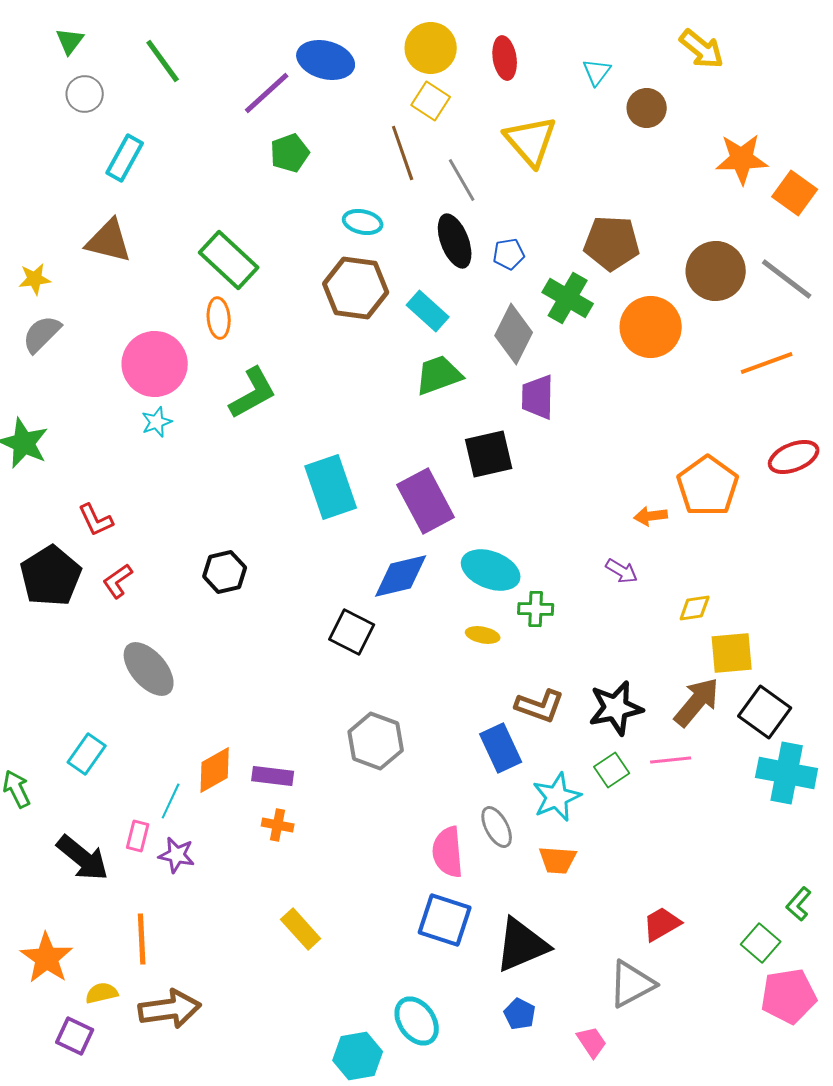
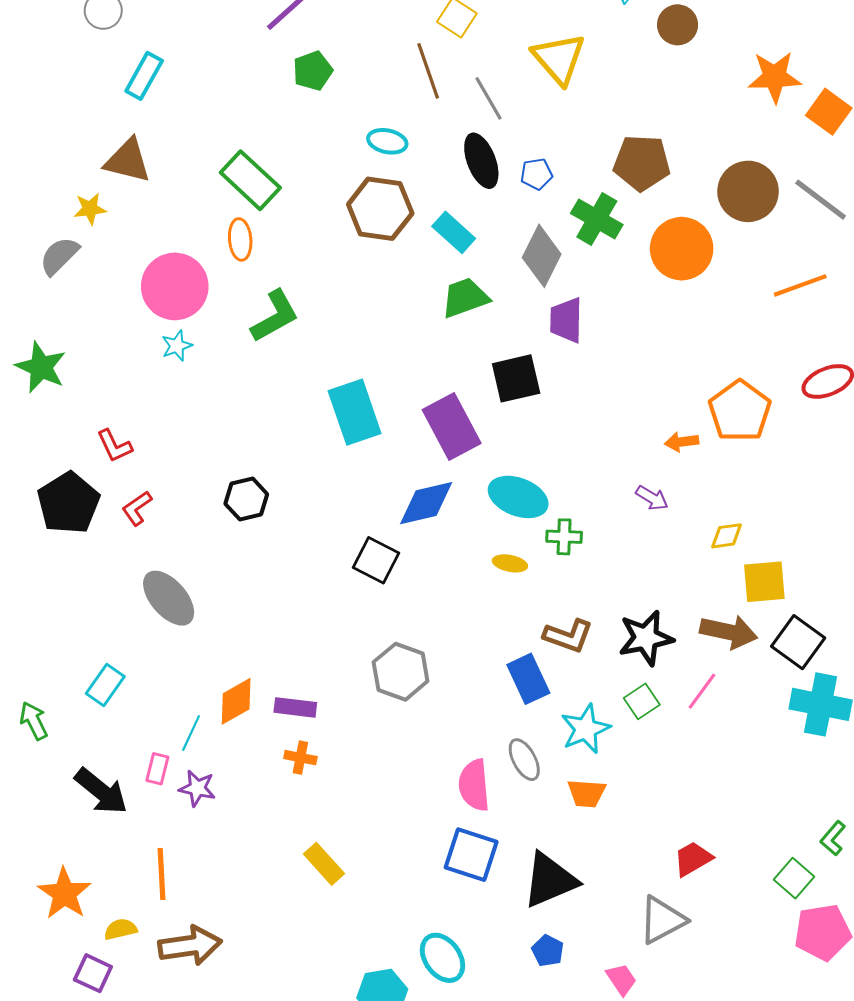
yellow star: (35, 279) -> (90, 209), moved
brown arrow: (697, 702) -> (729, 632), turned 62
pink line: (671, 760) -> (702, 691), turned -48

